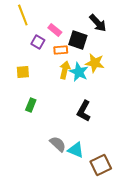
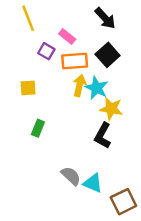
black arrow: (98, 23) -> (105, 18), moved
black square: (78, 40) -> (108, 55), moved, turned 30
orange rectangle: (61, 50) -> (75, 61), size x1.5
yellow star: (95, 63) -> (111, 109), moved

